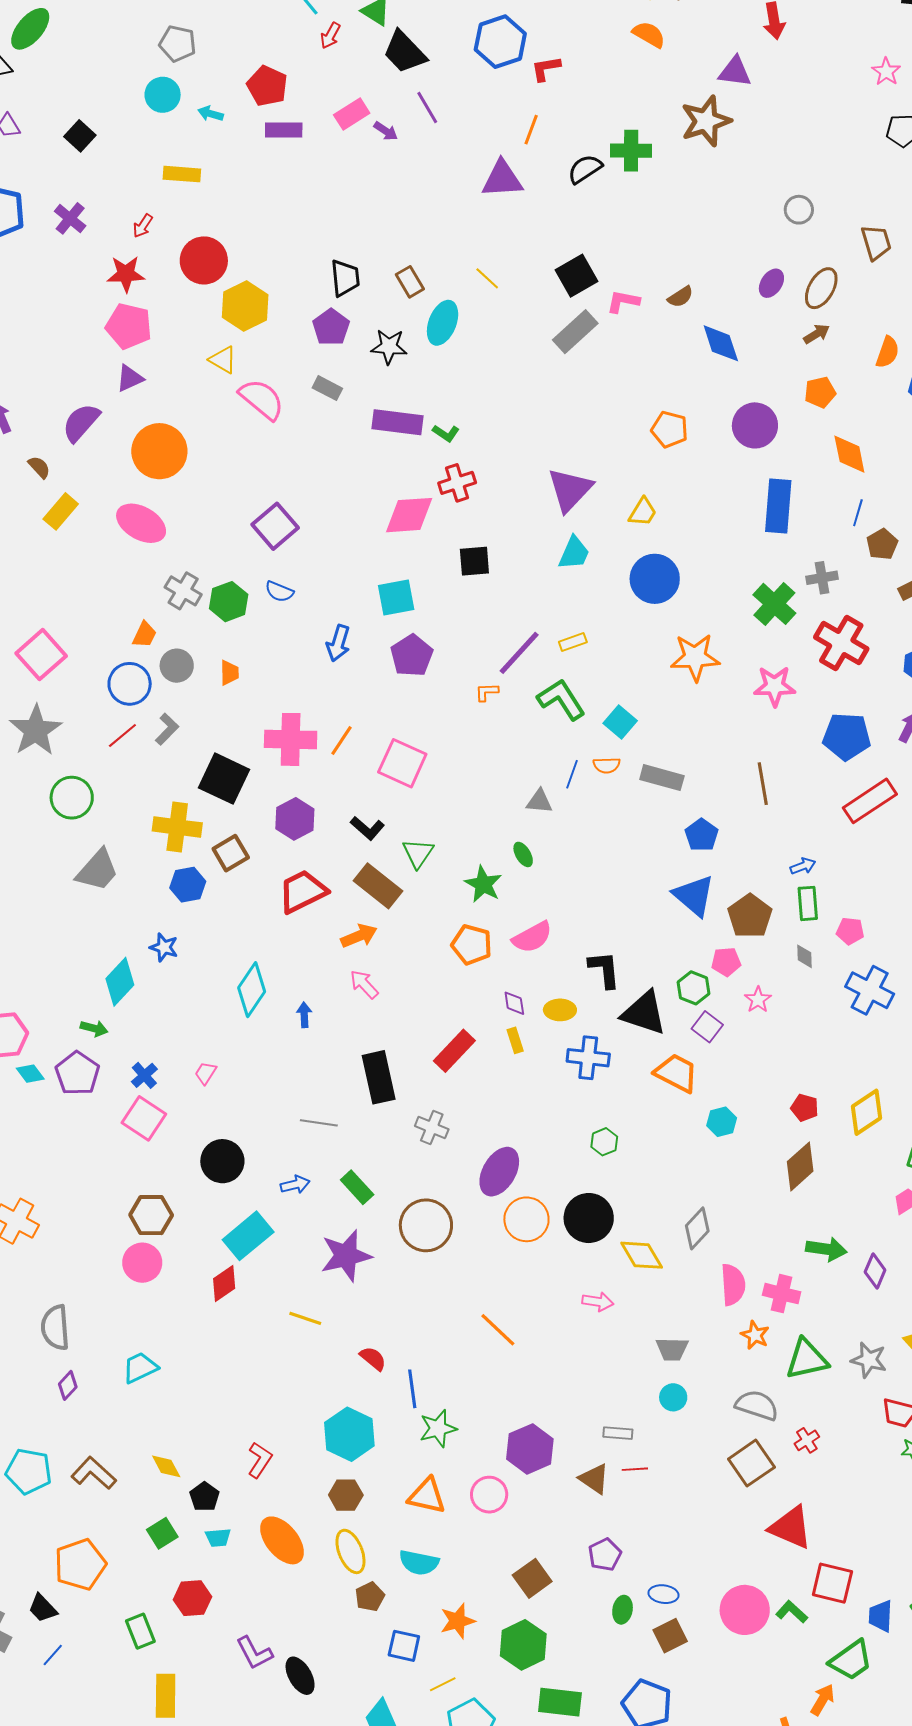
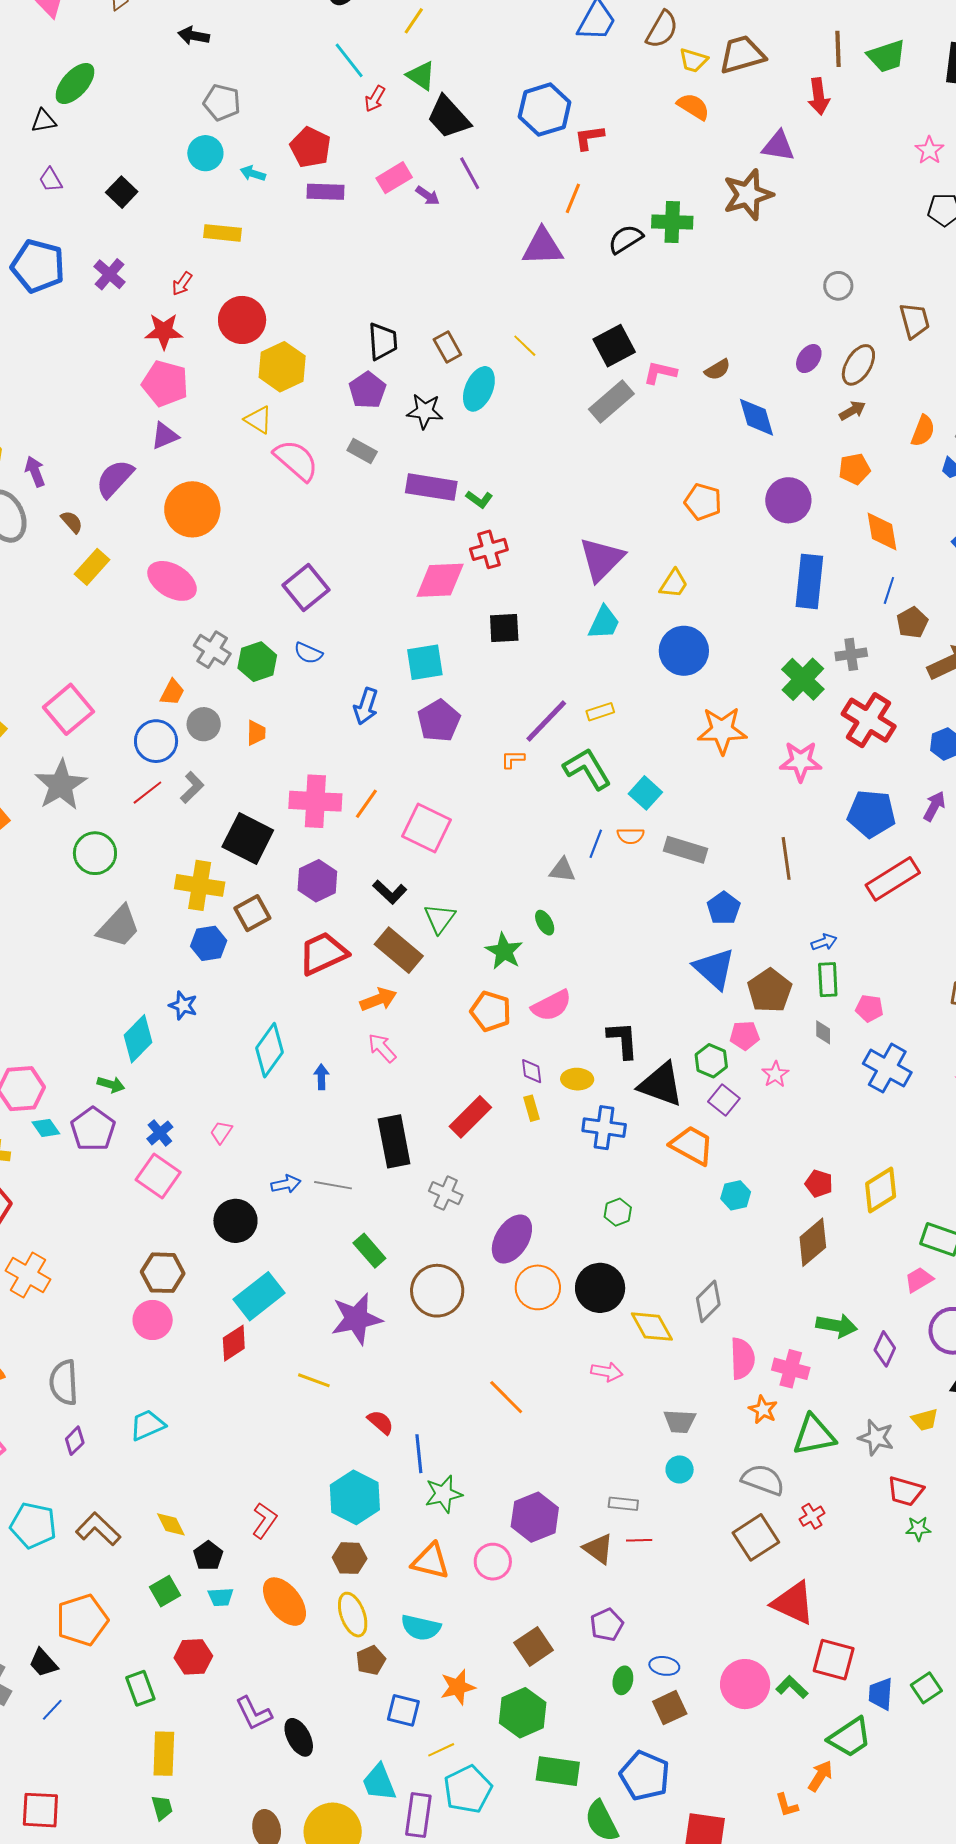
blue arrow: (295, 1185) -> (286, 1184), moved

